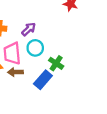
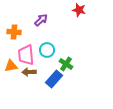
purple arrow: (29, 29) -> (41, 20), moved

